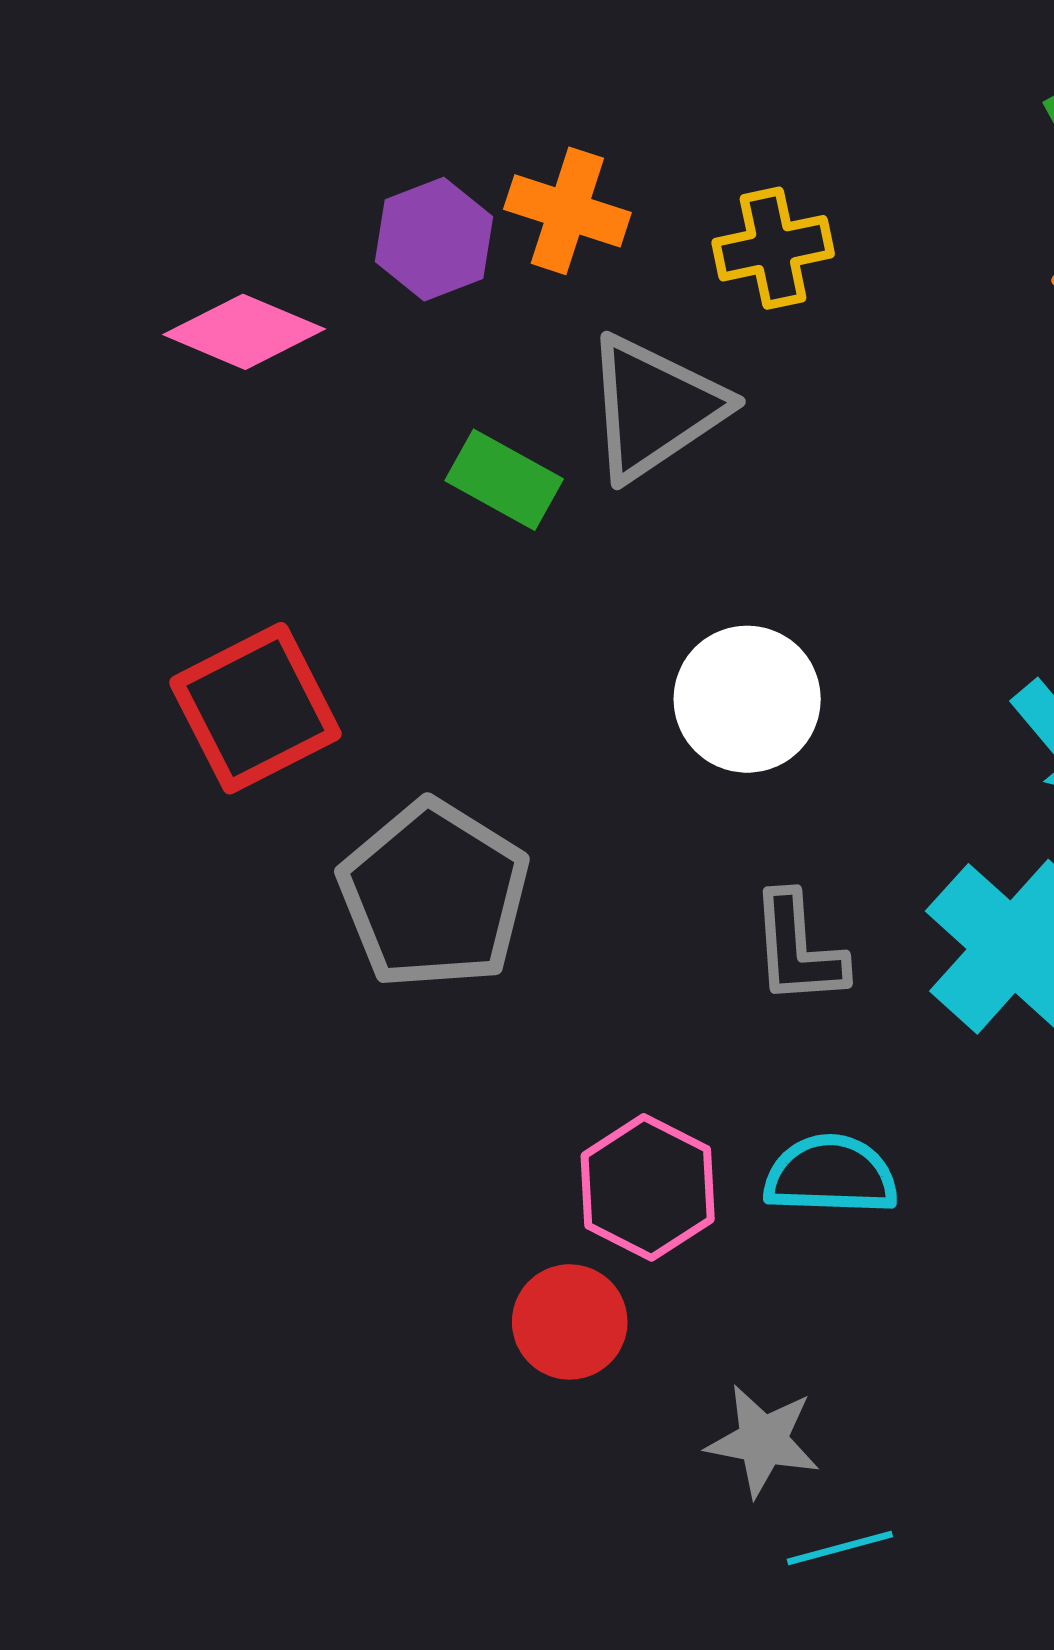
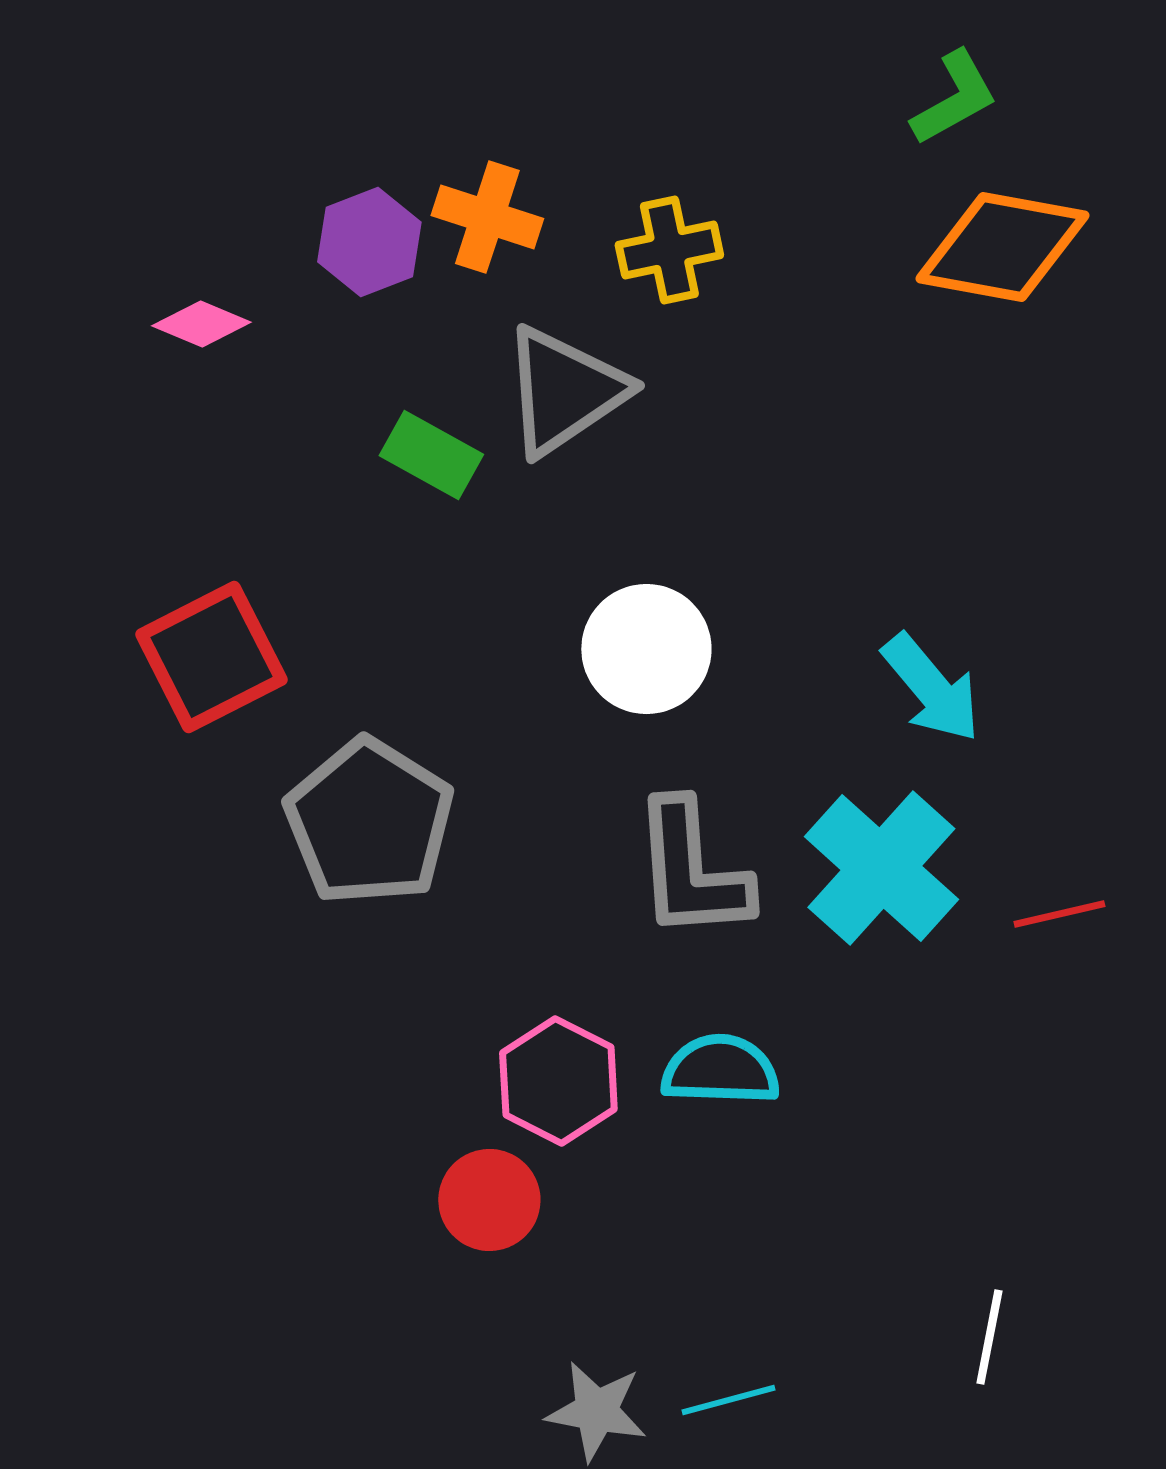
pink diamond: (244, 332) -> (201, 324), size x0.7
gray L-shape: (798, 949) -> (691, 870), size x1.4
gray star: (763, 1441) -> (596, 1411), moved

